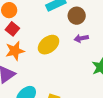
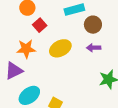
red square: (12, 29) -> (40, 25), moved

